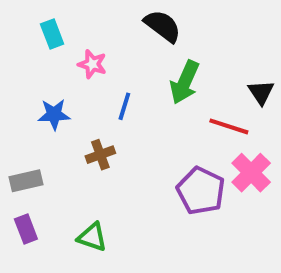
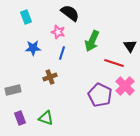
black semicircle: (163, 26) -> (70, 13), moved
pink star: (92, 64) -> (58, 32), moved
blue star: (54, 114) -> (33, 48), moved
purple rectangle: (26, 229) -> (20, 118), moved

